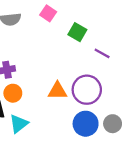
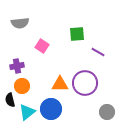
pink square: (48, 13) -> (42, 46), moved
green square: (77, 32) -> (77, 34), turned -35
blue circle: (86, 124) -> (51, 109), moved

